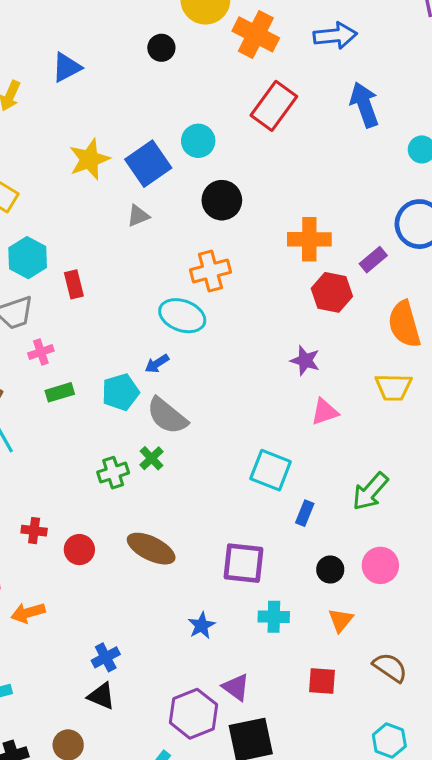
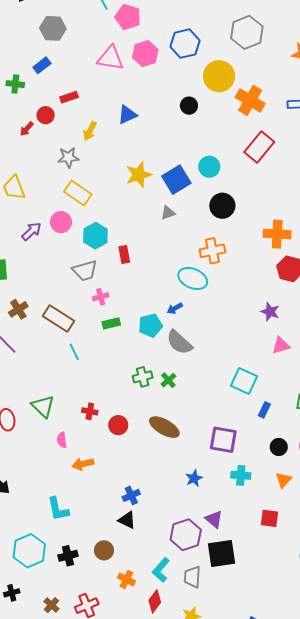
green cross: (152, 458) -> (168, 380), moved

